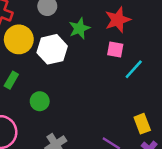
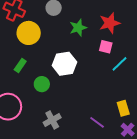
white hexagon: (52, 49) -> (64, 64), moved

